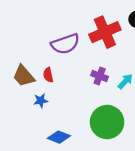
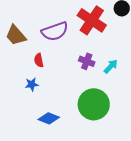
red cross: (105, 32) -> (92, 20), turned -32
brown trapezoid: (24, 76) -> (16, 35), moved

